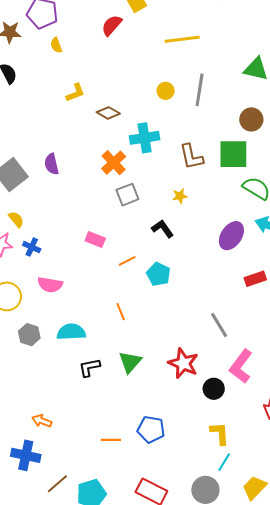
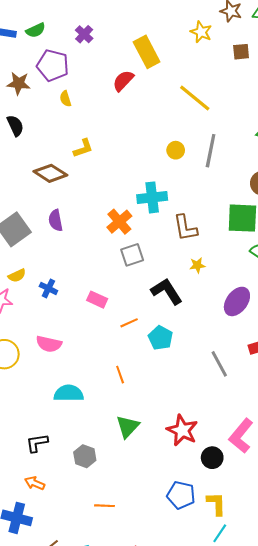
yellow line: (182, 39) -> (195, 98), turned 44
brown diamond: (108, 113) -> (50, 173), moved, size x1.4
brown L-shape: (191, 157) -> (185, 228), moved
yellow star: (180, 196) -> (197, 265), moved
yellow semicircle: (16, 219) -> (17, 276), turned 102
black L-shape: (163, 229) -> (167, 291), size x1.4
blue cross: (32, 247) -> (48, 288), moved
gray line: (219, 325) -> (219, 364), moved
gray hexagon: (29, 335) -> (85, 456), moved
black L-shape: (89, 368) -> (37, 443), moved
blue pentagon: (151, 429) -> (181, 495), moved

